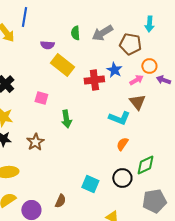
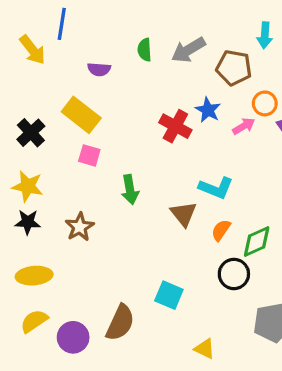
yellow rectangle: (62, 65) -> (81, 115), moved
red cross: (94, 80) -> (175, 126), turned 36
brown triangle: (137, 102) -> (184, 214), moved
green diamond: (145, 165) -> (257, 242), moved
black circle: (122, 178) -> (234, 274), moved
brown semicircle: (60, 201) -> (120, 323), size x1.6

